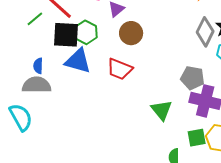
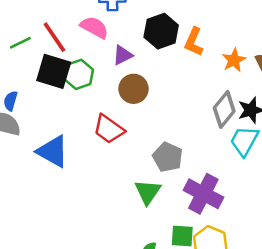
blue triangle: (78, 61) -> (53, 151), moved
gray pentagon: (192, 78) -> (168, 157), moved

